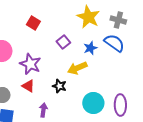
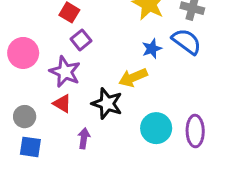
purple square: (63, 42) -> (81, 40), moved
black star: (59, 86) -> (107, 104), size x1.5

